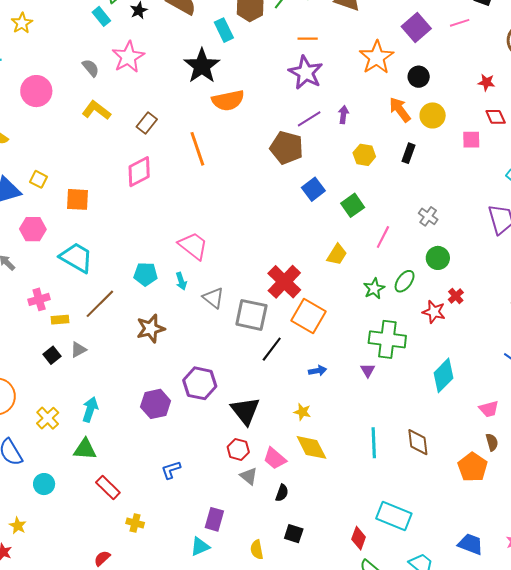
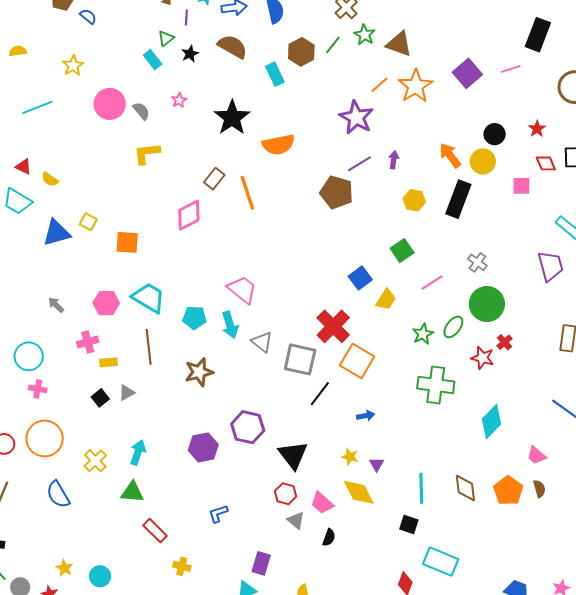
orange line: (308, 39) -> (379, 85), moved, turned -42
pink star: (128, 57) -> (179, 100), size x0.5
orange star: (377, 57) -> (415, 86), moved
black star: (202, 66) -> (232, 118), moved
black circle: (419, 77) -> (495, 134), moved
red star: (486, 82) -> (537, 129), turned 30
pink circle: (36, 91) -> (110, 104), moved
yellow L-shape: (96, 110) -> (147, 153), turned -44
brown rectangle: (147, 123) -> (214, 179), moved
black rectangle: (408, 153) -> (458, 199), size x1.8
blue square: (313, 189) -> (360, 278), moved
pink hexagon: (33, 229) -> (106, 303), moved
pink line: (383, 237) -> (432, 283), turned 30
cyan trapezoid: (76, 257) -> (149, 298), moved
green circle: (438, 258) -> (487, 304), size x1.5
cyan arrow: (181, 281) -> (230, 325), size x1.5
brown line: (100, 304) -> (149, 347), turned -52
purple triangle: (368, 370) -> (377, 464), moved
pink trapezoid: (489, 409) -> (536, 455), turned 55
orange pentagon: (473, 467) -> (508, 491), moved
cyan circle: (44, 484) -> (100, 576), moved
black square: (294, 534) -> (409, 525), moved

